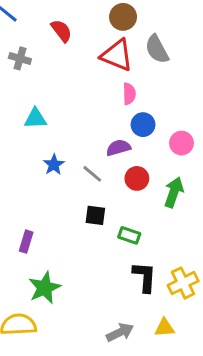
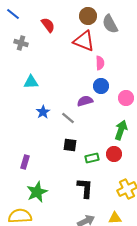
gray semicircle: (157, 49) -> (110, 24), moved
pink semicircle: (129, 94) -> (100, 63), moved
red circle: (137, 178) -> (114, 154), moved
green rectangle: (129, 235) -> (92, 158), turned -32
black L-shape: (145, 277) -> (85, 188), moved

